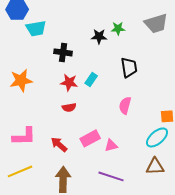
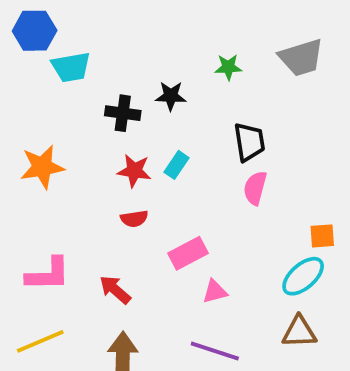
black star: (99, 36) -> (171, 96), moved
pink semicircle: (125, 105) -> (255, 188), moved
pink rectangle: (90, 138) -> (188, 253), moved

